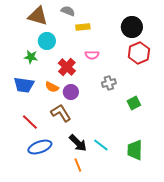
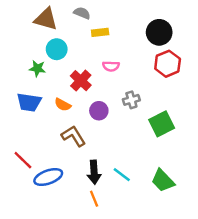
purple circle: (71, 92) -> (99, 111), moved
green square: (134, 103) -> (162, 124), size x1.5
red line: (30, 122) -> (23, 160), moved
black arrow: (78, 143) -> (94, 172), turned 42
green trapezoid: (135, 150) -> (163, 181), turned -45

